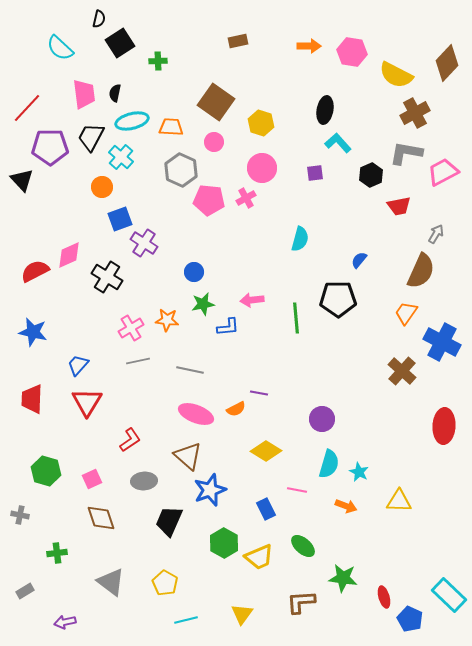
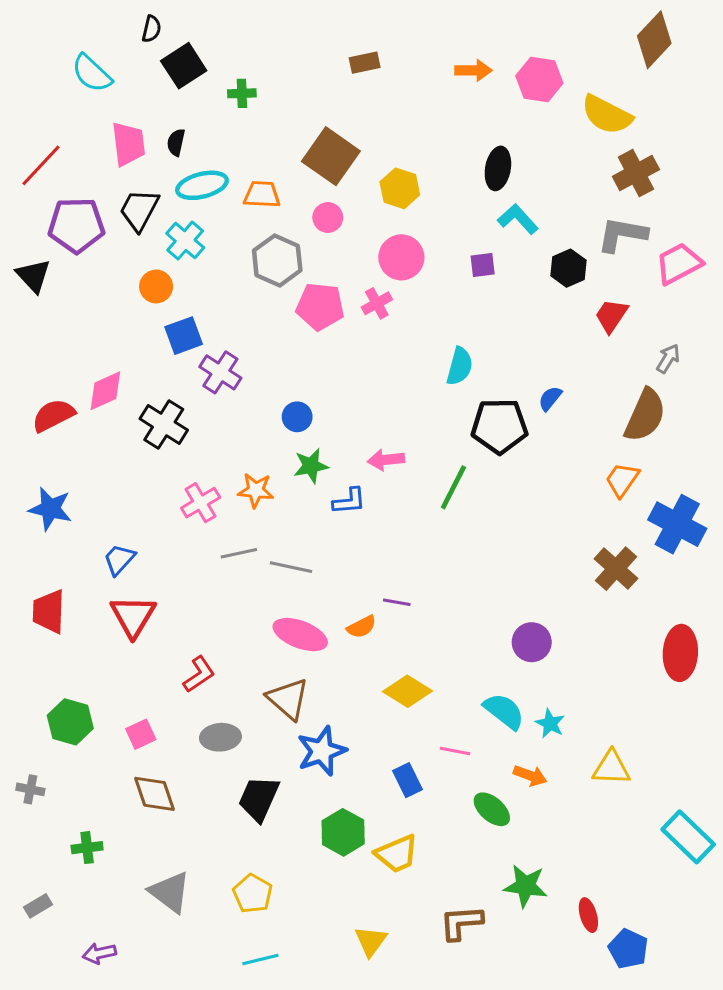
brown diamond: (447, 63) -> (654, 40), moved
red trapezoid: (399, 206) -> (611, 316), turned 135
black pentagon: (338, 299) -> (499, 426), moved
green line: (296, 318) -> (453, 487), turned 32
gray line: (138, 361) -> (239, 553), moved
purple circle: (322, 419) -> (532, 642), moved
cyan semicircle: (329, 464) -> (504, 711), turned -68
green ellipse: (303, 546) -> (492, 809), moved
cyan rectangle: (449, 595) -> (688, 837), moved
cyan line: (186, 620) -> (260, 960), moved

